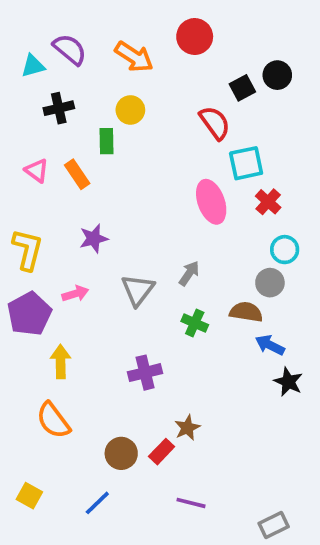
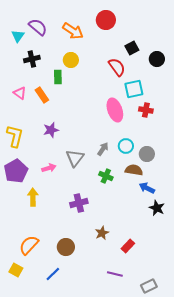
cyan triangle: (33, 66) -> (18, 36), turned -40
black circle: (277, 75) -> (157, 59), moved
red cross: (268, 202) -> (146, 110), turned -32
cyan circle: (285, 250) -> (126, 146), moved
pink arrow: (75, 294) -> (49, 168), moved
orange semicircle: (53, 420) -> (29, 245), moved, turned 80
red rectangle: (162, 452) -> (128, 246), moved
purple line: (191, 503) -> (115, 274), moved

